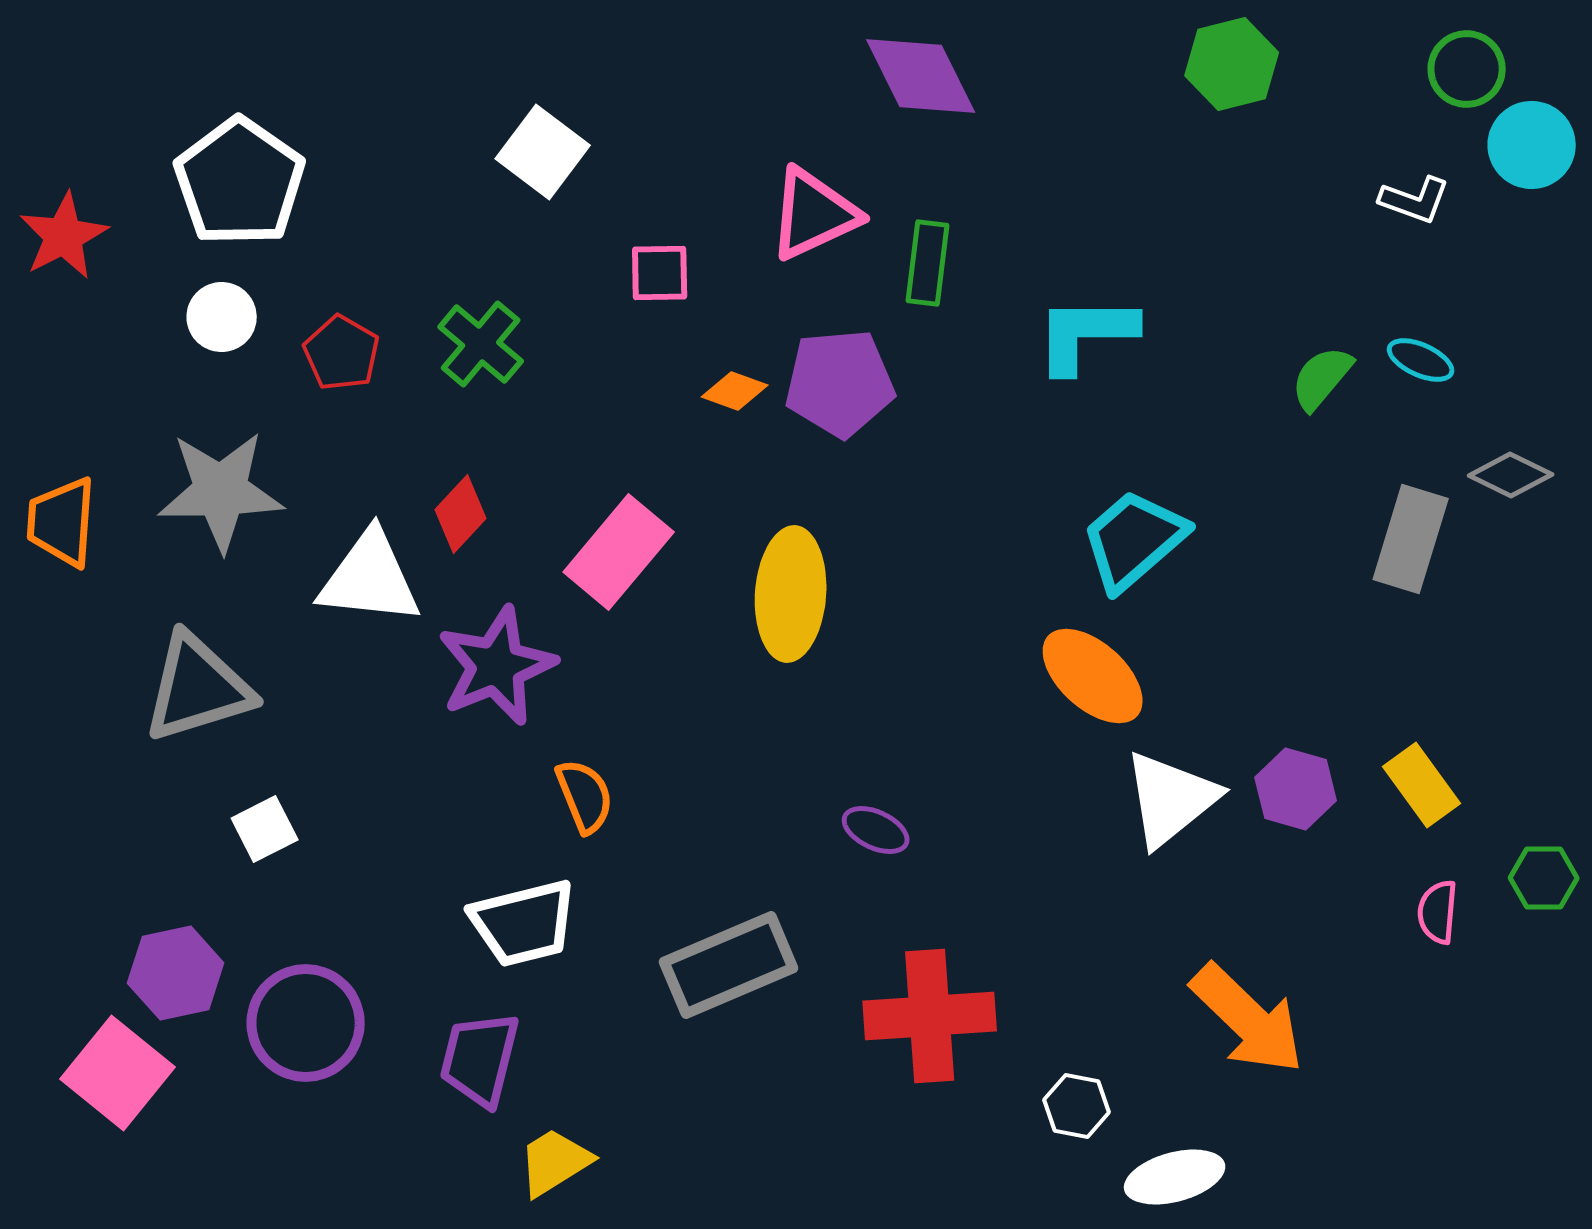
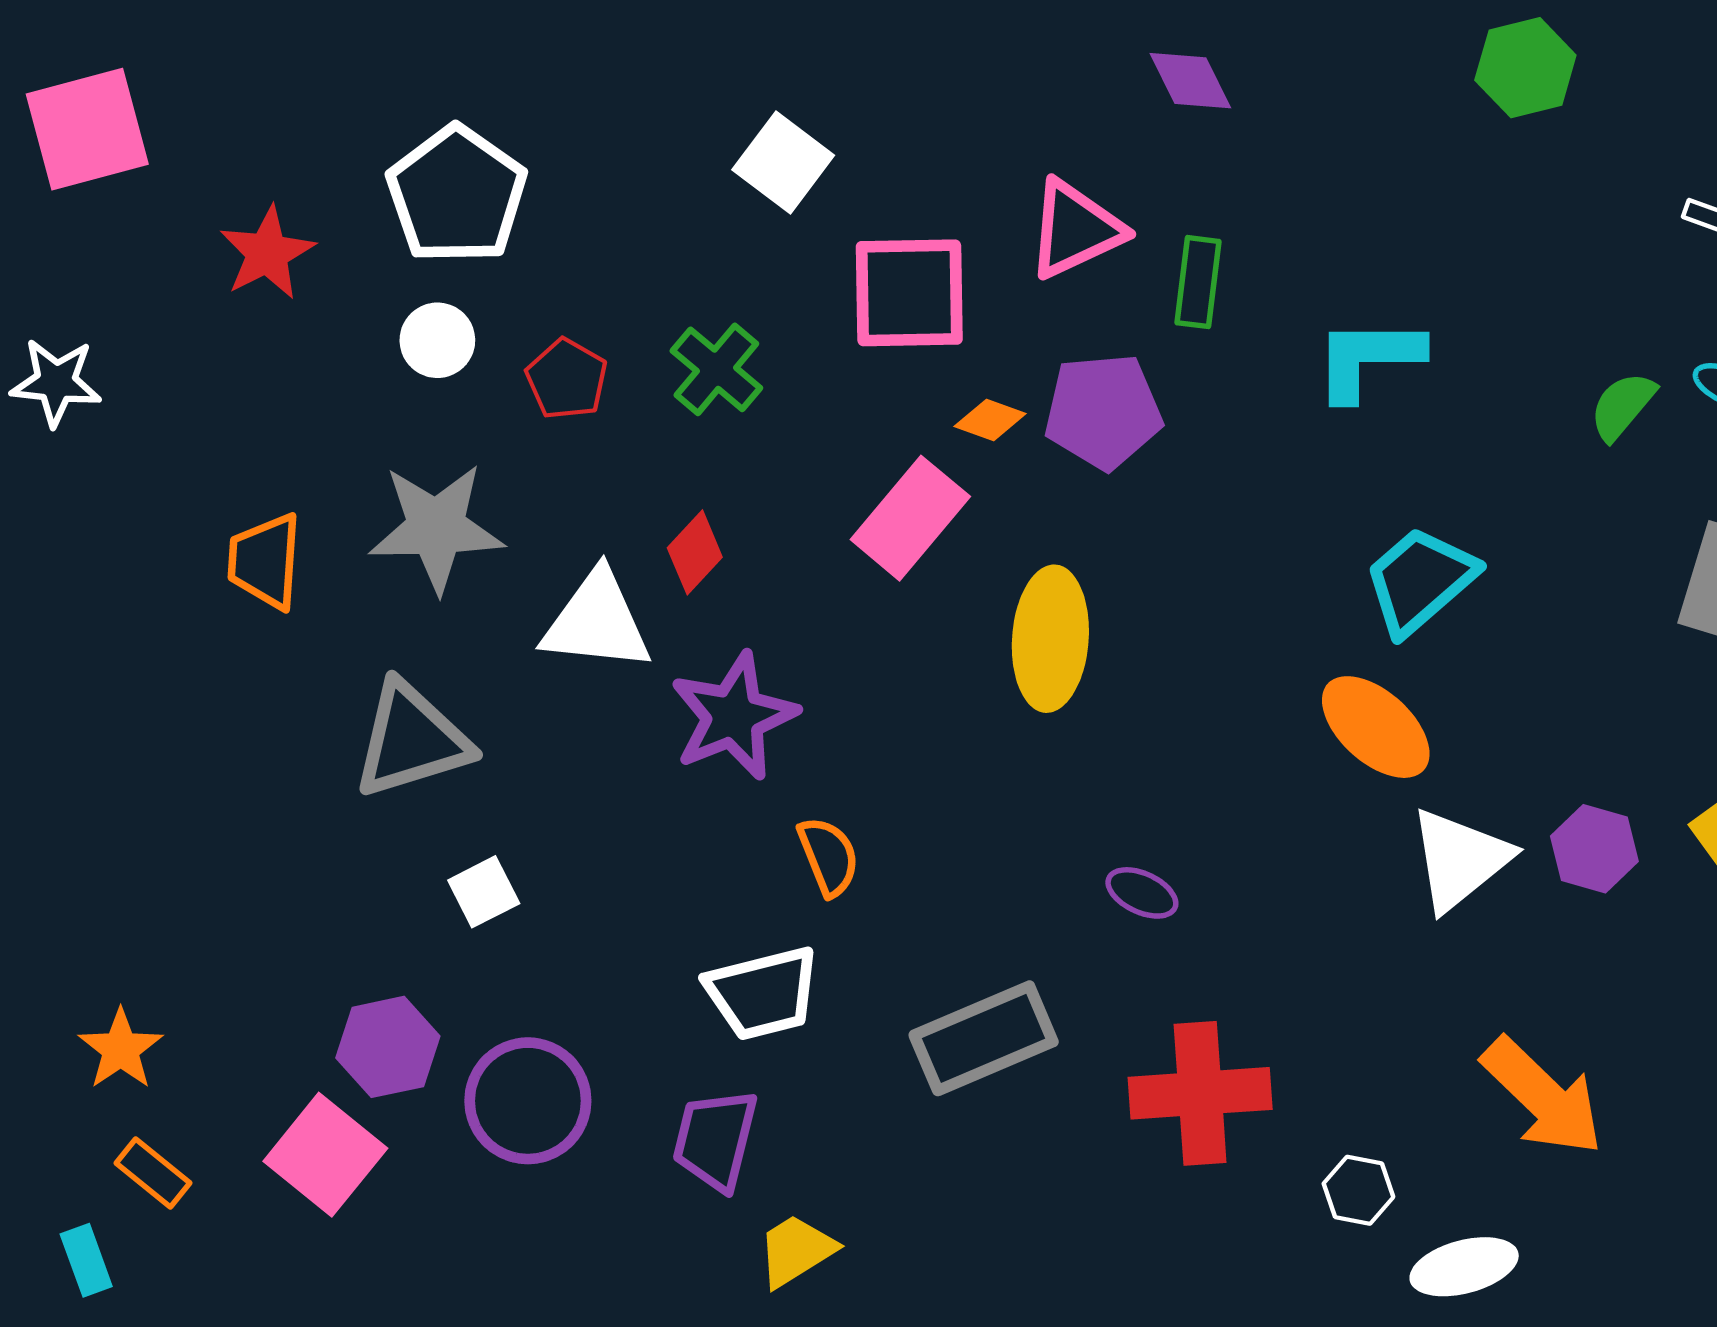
purple diamond: (921, 76) -> (1190, 81), size x0.7
pink square: (660, 273) -> (909, 293), size x1.8
pink rectangle: (619, 552) -> (910, 518), moved

